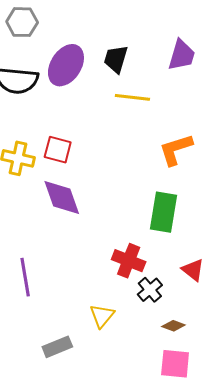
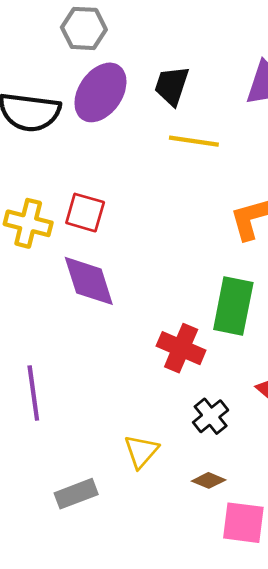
gray hexagon: (22, 22) -> (84, 28), moved
red cross: (129, 261) -> (181, 348), moved
brown diamond: (173, 326) -> (209, 480), moved

